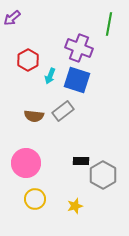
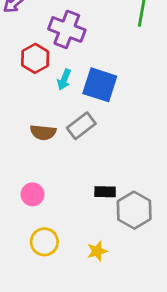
purple cross: (79, 48) -> (67, 29), moved
pink circle: (26, 163) -> (33, 194), size x0.6

